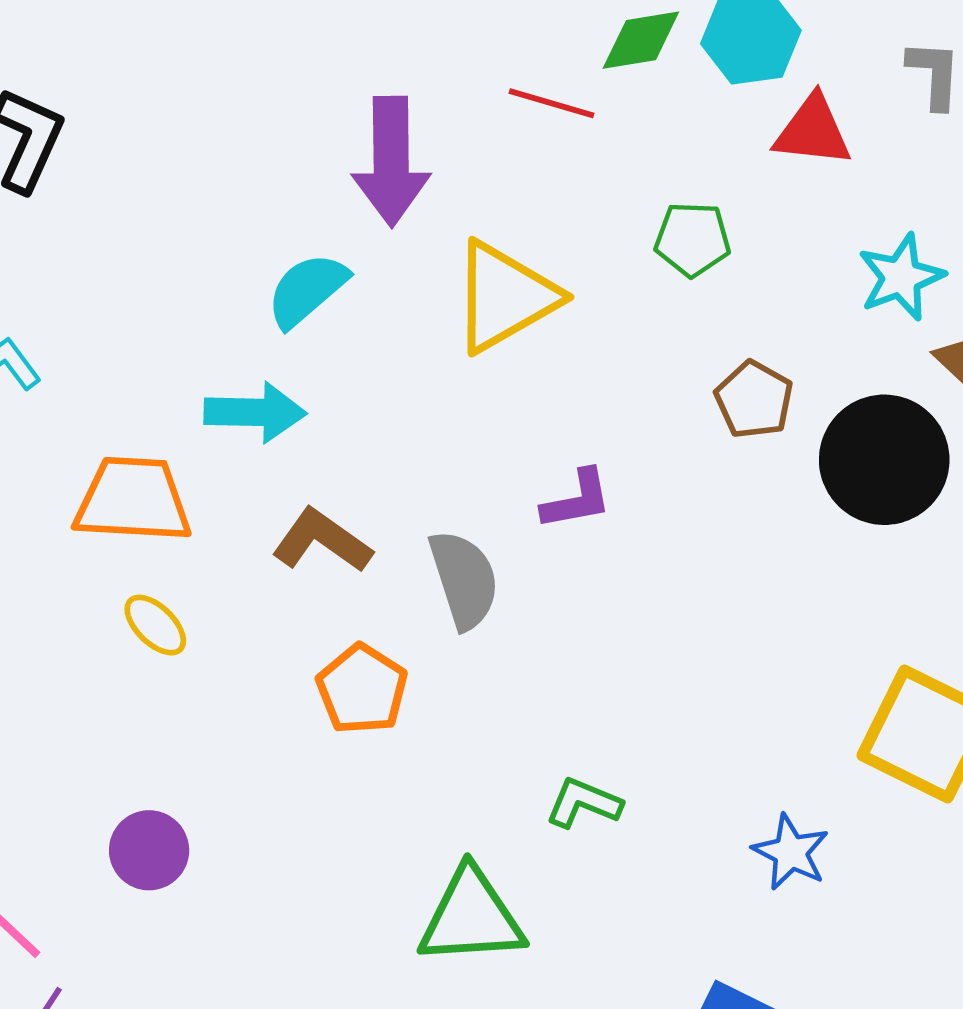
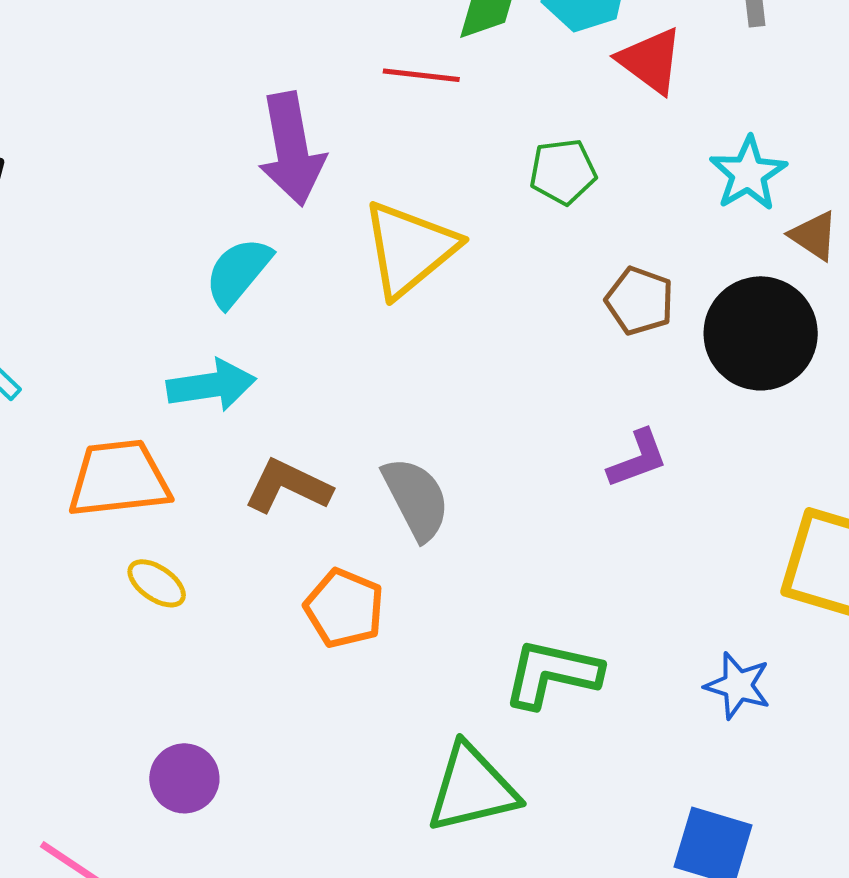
red triangle: (813, 131) -> (651, 61), turned 40
purple L-shape: (577, 500) -> (638, 459), moved
green L-shape: (584, 803) -> (552, 674), size x1.5

